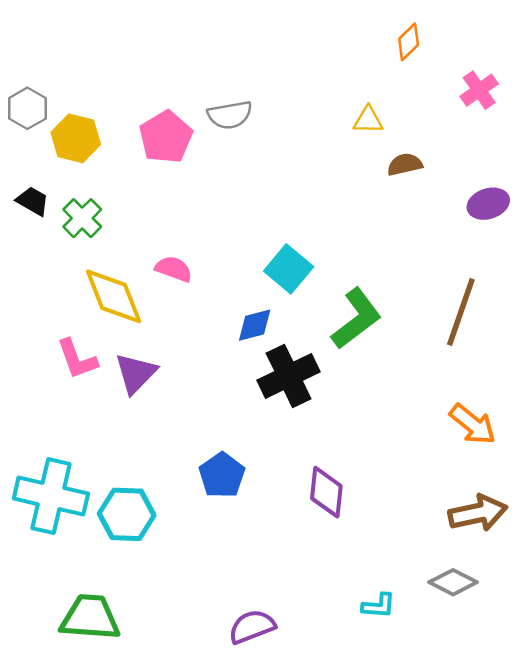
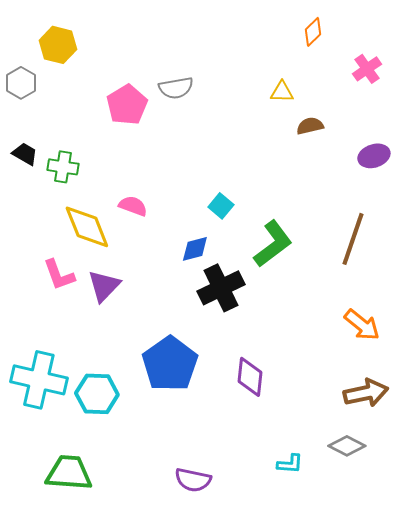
yellow hexagon: (76, 138) -> (58, 45), moved
green cross: (82, 218) -> (63, 167), turned -36
cyan square: (289, 269) -> (221, 206), size x0.7
blue pentagon: (222, 475) -> (170, 364), size x1.6
purple semicircle: (252, 627) -> (193, 480), turned -147

